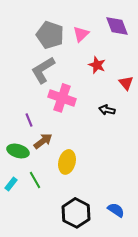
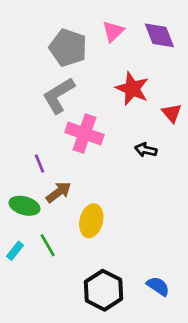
pink triangle: (81, 34) -> (113, 31), moved
red star: (97, 65) -> (132, 89), size x1.4

